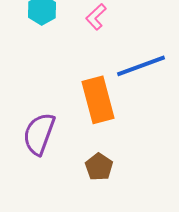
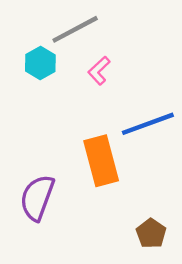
brown pentagon: (99, 167) -> (151, 233), moved

